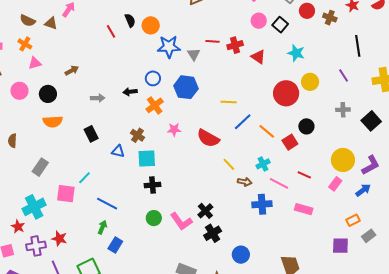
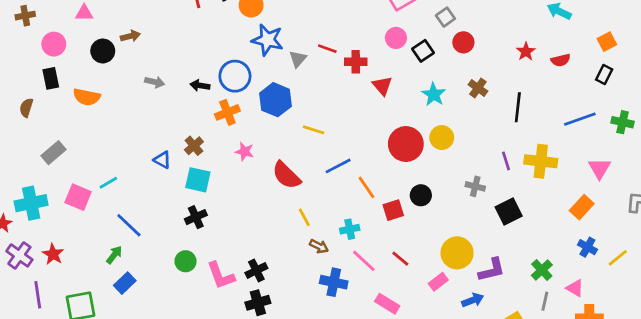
brown cross: (330, 18) -> (478, 88), moved
purple line: (344, 75) -> (506, 161), moved
blue circle: (153, 78) -> (235, 76), size x1.5
black circle: (48, 94) -> (103, 51), moved
yellow line: (229, 102) -> (314, 130), moved
black rectangle: (91, 134) -> (51, 78), moved
black cross: (153, 185) -> (196, 217), turned -35
purple cross: (36, 246) -> (19, 255), turned 30

